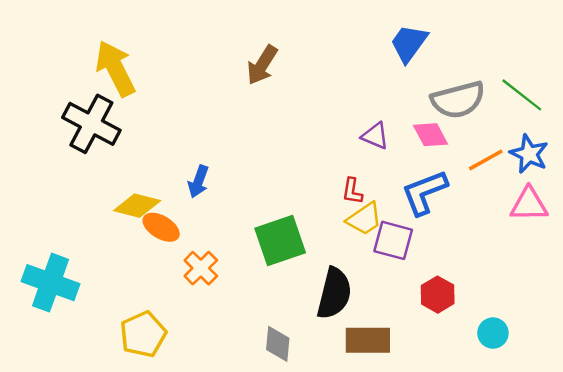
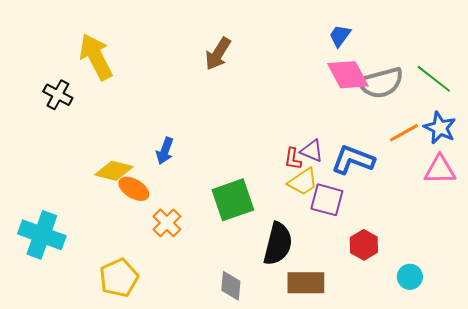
blue trapezoid: (409, 43) -> (340, 36), size x0.7
black cross: (91, 124) -> (58, 95), moved, size x0.6
pink diamond: (430, 135) -> (348, 75), moved, size x1.4
purple triangle: (375, 136) -> (312, 151), moved
blue L-shape: (424, 192) -> (353, 160), turned 42

